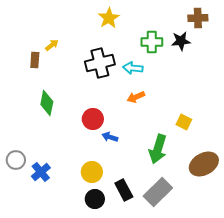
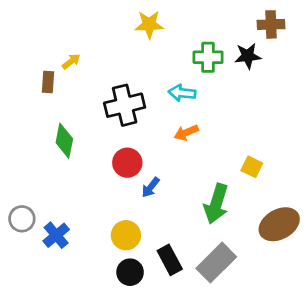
yellow star: (109, 18) -> (149, 24), turned 30
black cross: (100, 63) -> (125, 105), moved
blue arrow: (110, 137) -> (151, 187), turned -70

